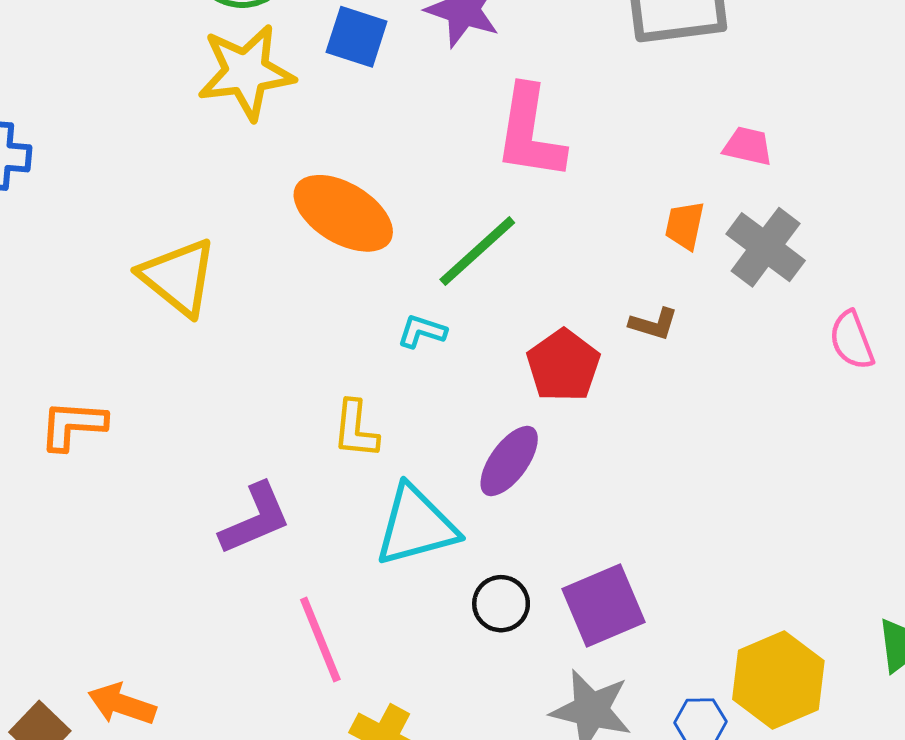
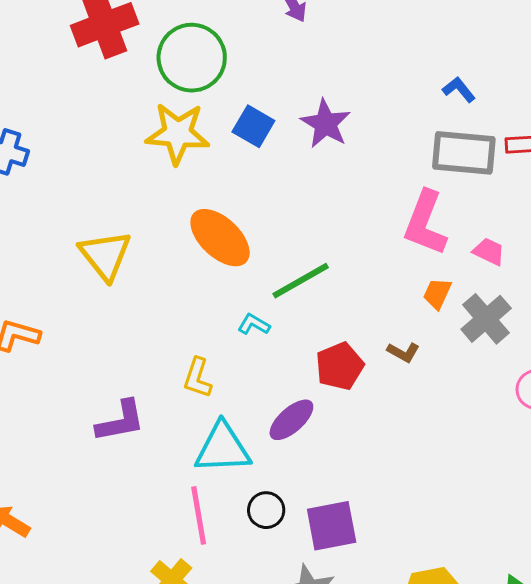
pink L-shape: (530, 133) -> (425, 223), moved
pink line: (320, 640) -> (199, 515), moved

